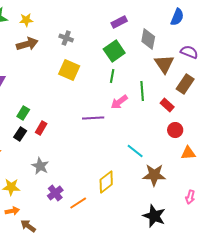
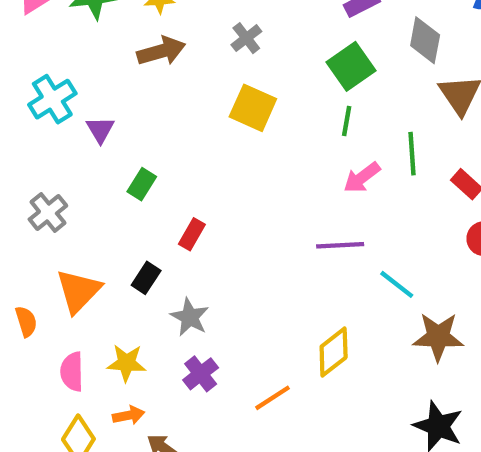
gray cross: (66, 38) -> (246, 38), turned 32
green rectangle: (23, 113) -> (142, 184), moved
purple line: (93, 118) -> (340, 245), moved
black rectangle: (20, 134) -> (146, 278), moved
purple cross: (55, 193) -> (201, 374), moved

